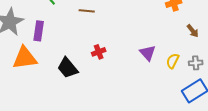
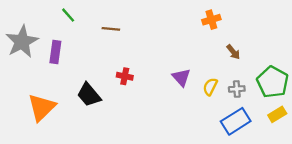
red cross: (99, 52) -> (125, 76), turned 32
orange triangle: (25, 58) -> (42, 107), moved, turned -36

